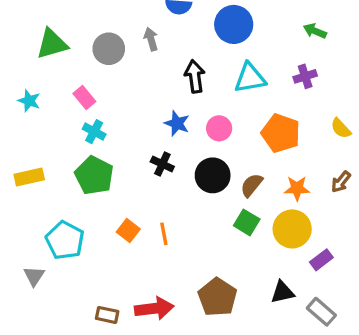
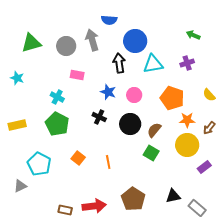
blue circle: (234, 24) -> (135, 41), moved
gray arrow: (151, 39) -> (92, 40), size x1.5
pink rectangle: (84, 97) -> (77, 75), moved, turned -40
orange star: (297, 188) -> (187, 120), moved
yellow circle: (292, 229) -> (187, 145), moved
orange line: (164, 234) -> (108, 162), moved
purple rectangle: (321, 260) -> (204, 167), moved
gray triangle: (34, 276) -> (20, 186), turned 32

